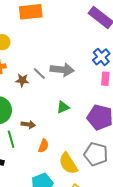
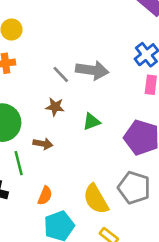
brown star: (22, 80) -> (55, 107), moved
orange semicircle: (43, 146) -> (45, 196), moved

